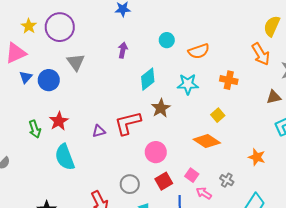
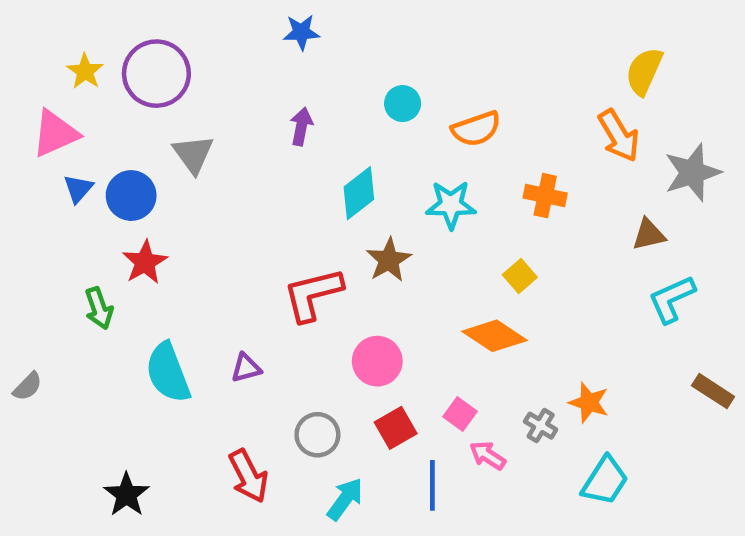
red star: (59, 121) -> (145, 262), moved
purple triangle: (99, 131) -> (246, 368), moved
orange star: (257, 157) -> (589, 403), moved

